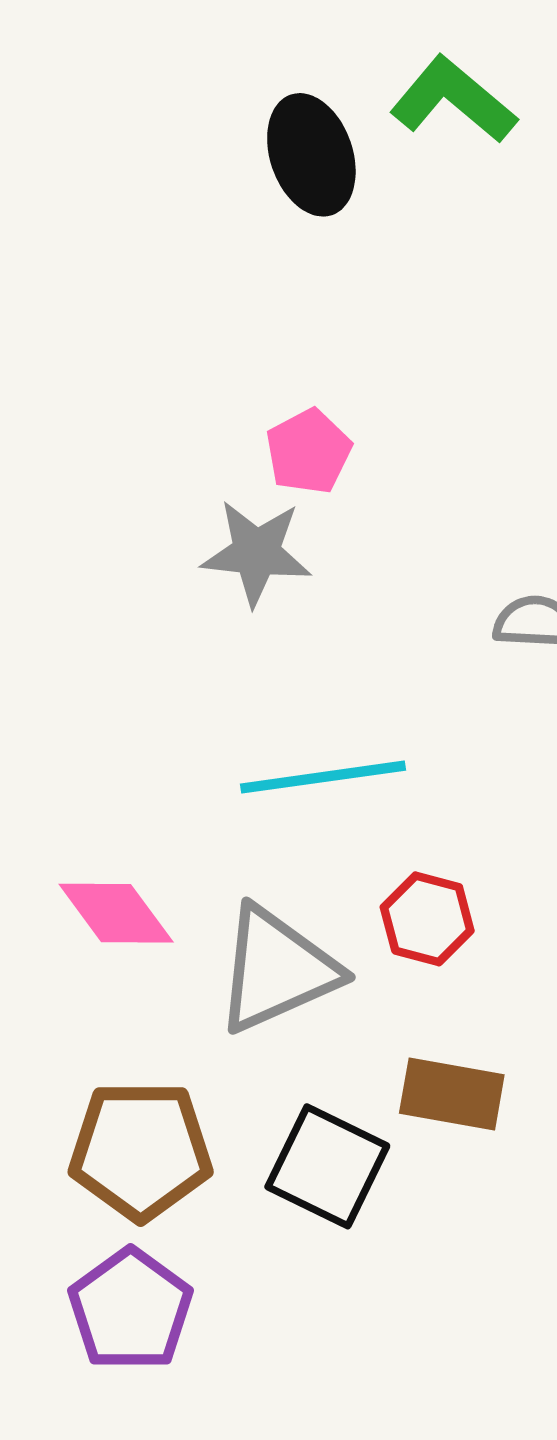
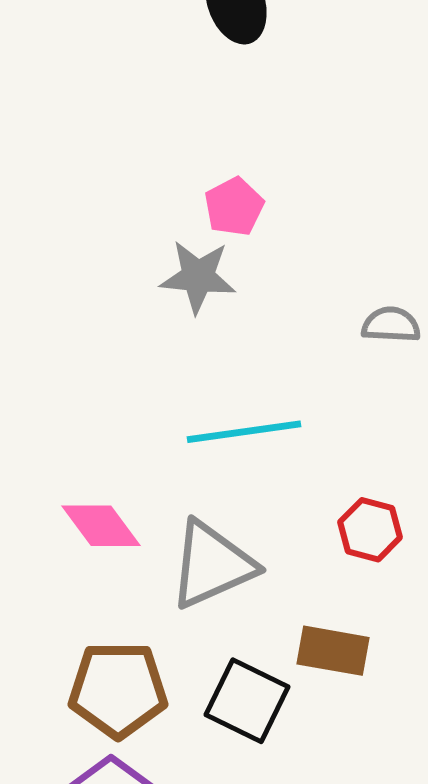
red hexagon: (427, 919) -> (370, 530), moved

